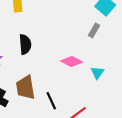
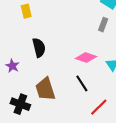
black line: (51, 101) -> (82, 83), moved

